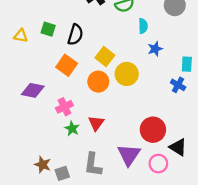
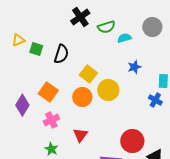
cyan semicircle: (143, 26) -> (124, 38), moved, turned -104
yellow triangle: (21, 36) -> (18, 40), moved, turned -32
orange square: (67, 65) -> (48, 92), moved
purple diamond: (33, 90) -> (22, 105), turned -70
green star: (72, 129) -> (51, 149), moved

